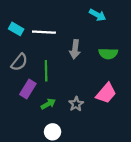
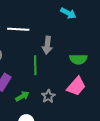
green semicircle: (108, 54) -> (78, 59), moved
green line: (46, 71) -> (35, 65), moved

